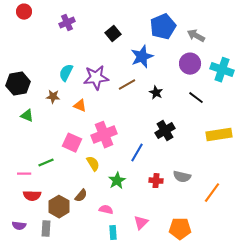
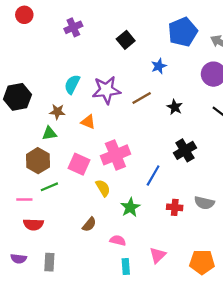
blue star: (142, 57) -> (159, 66), size x0.6
green triangle: (27, 116) -> (49, 133), moved, turned -32
brown hexagon: (59, 207) -> (38, 161), moved

